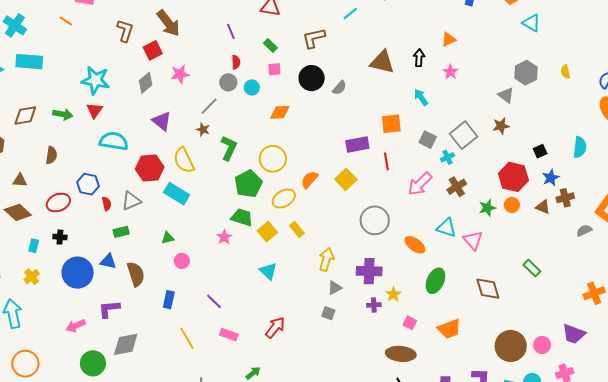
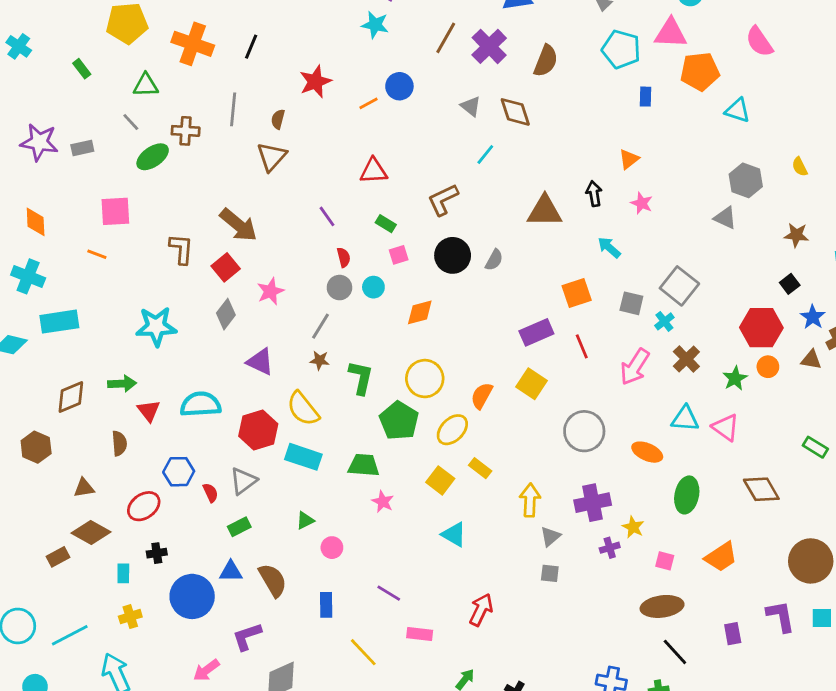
red triangle: (95, 110) -> (149, 411), moved
brown star: (501, 126) -> (796, 235), moved, turned 30
green trapezoid: (242, 217) -> (364, 465), moved
yellow cross: (32, 277) -> (130, 617), turned 35

